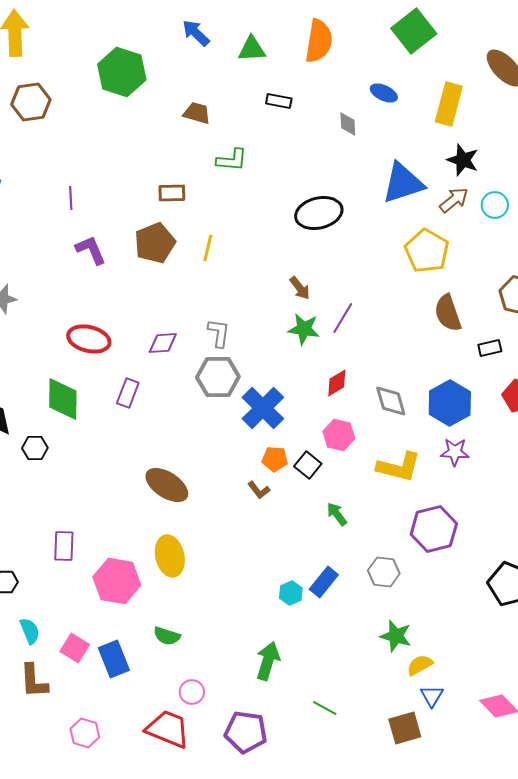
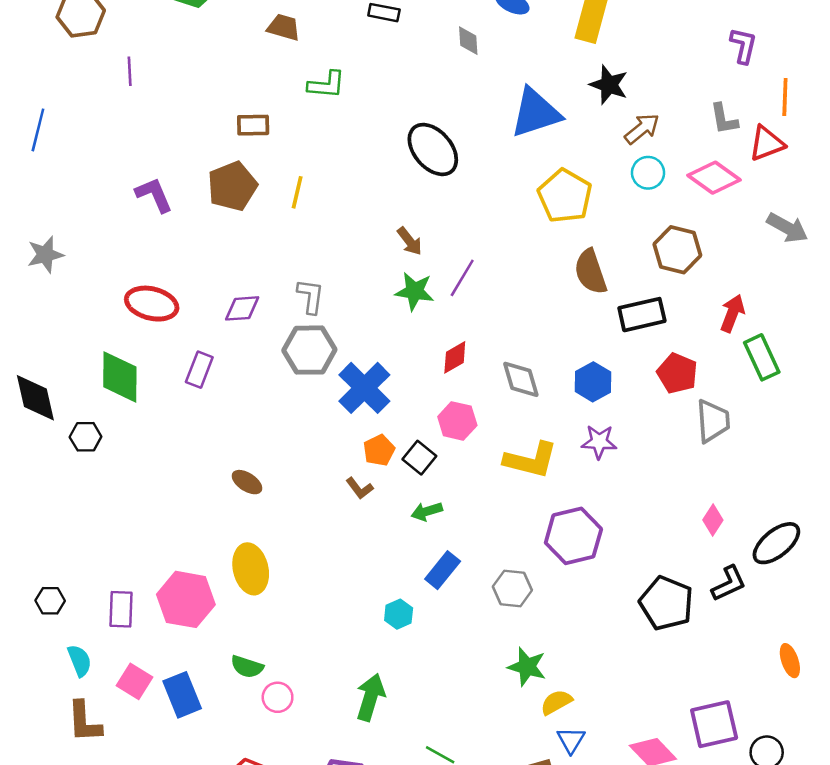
purple line: (71, 198) -> (130, 71), moved
brown arrow: (454, 200) -> (642, 129), moved
cyan circle: (495, 205) -> (648, 173), moved
black ellipse: (319, 213) -> (433, 150), turned 63
black rectangle: (490, 348) -> (642, 315), size x1.6
blue hexagon: (450, 403) -> (593, 382), size x0.7
orange pentagon: (275, 459) -> (379, 450), turned -30
brown ellipse: (167, 485) -> (247, 482), size x0.6
green arrow: (337, 514) -> (427, 511), moved, turned -70
purple rectangle: (64, 546) -> (121, 609), moved
blue rectangle: (324, 582) -> (443, 570), moved
pink circle: (192, 692) -> (278, 697), moved

